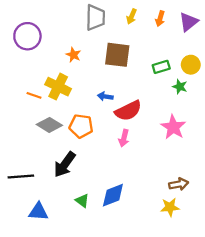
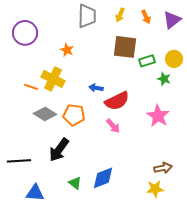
orange arrow: (160, 19) -> (146, 17), turned -40
brown square: (117, 55) -> (125, 47), moved
pink arrow: (124, 138) -> (113, 126), turned -56

